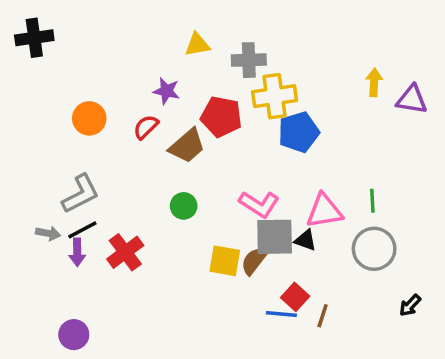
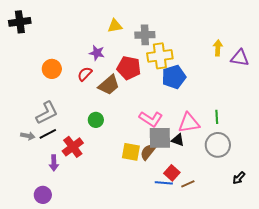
green circle: (184, 206) -> (96, 120), moved
purple arrow: (77, 252) -> (54, 163), moved
brown line: (323, 316) -> (188, 184), turned 48

